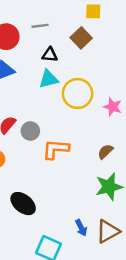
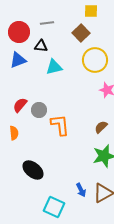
black triangle: (50, 55) -> (41, 46), moved
yellow circle: (78, 94) -> (95, 60), moved
orange L-shape: (56, 149) -> (60, 125), turned 80

